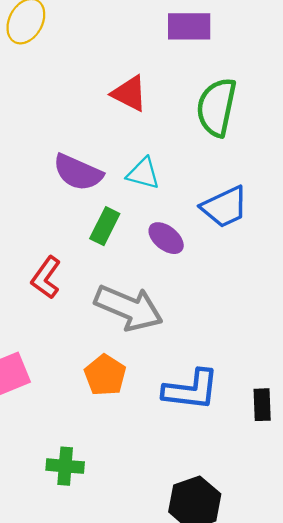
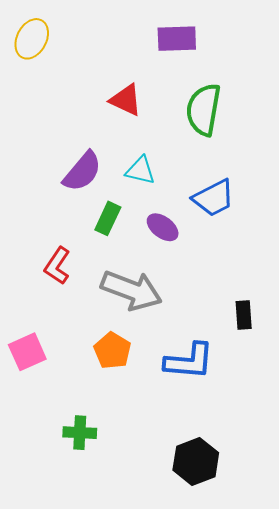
purple semicircle: (78, 172) -> (82, 172), turned -72
black rectangle: (262, 405) -> (244, 315), moved

